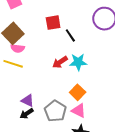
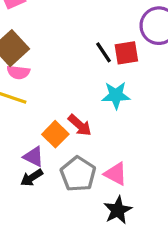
red square: (53, 23) -> (126, 53), moved
red arrow: (60, 62) -> (80, 125), moved, turned -105
orange square: (78, 92) -> (55, 134), moved

